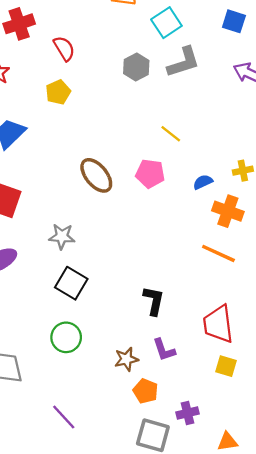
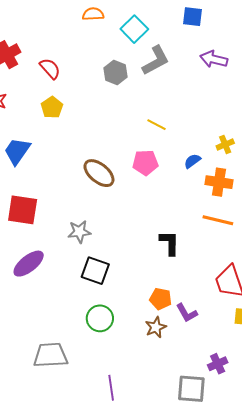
black L-shape: (154, 301) -> (169, 243), moved
orange pentagon: (146, 391) -> (161, 299), moved
purple line: (64, 417) -> (111, 388), turned 45

